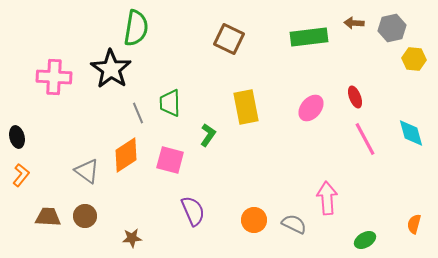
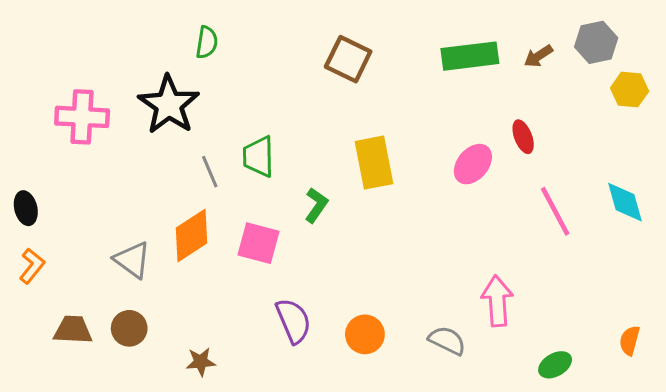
brown arrow: (354, 23) -> (538, 56), moved, turned -36
green semicircle: (136, 28) -> (207, 42), size x0.6
red ellipse: (355, 97) -> (523, 137), moved
orange circle: (254, 220) -> (365, 334), moved

